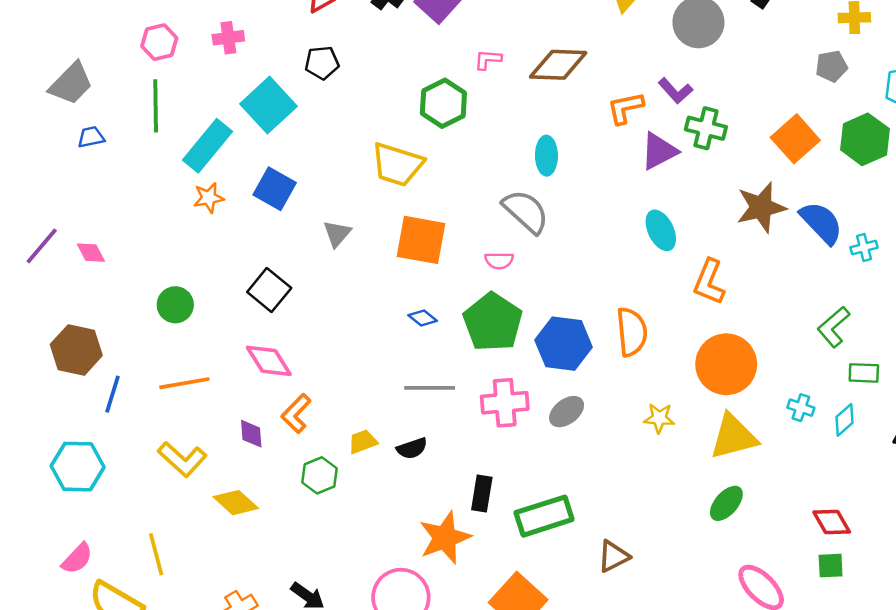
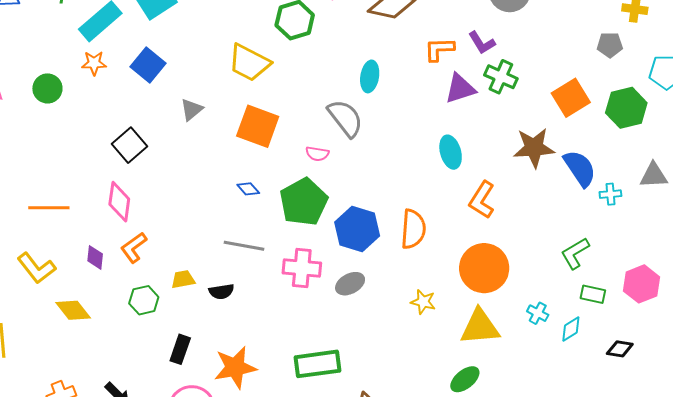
green circle: (175, 305) -> (47, 88), moved
pink diamond: (269, 361) -> (119, 202), turned 30
black rectangle: (482, 494) -> (180, 349), moved

